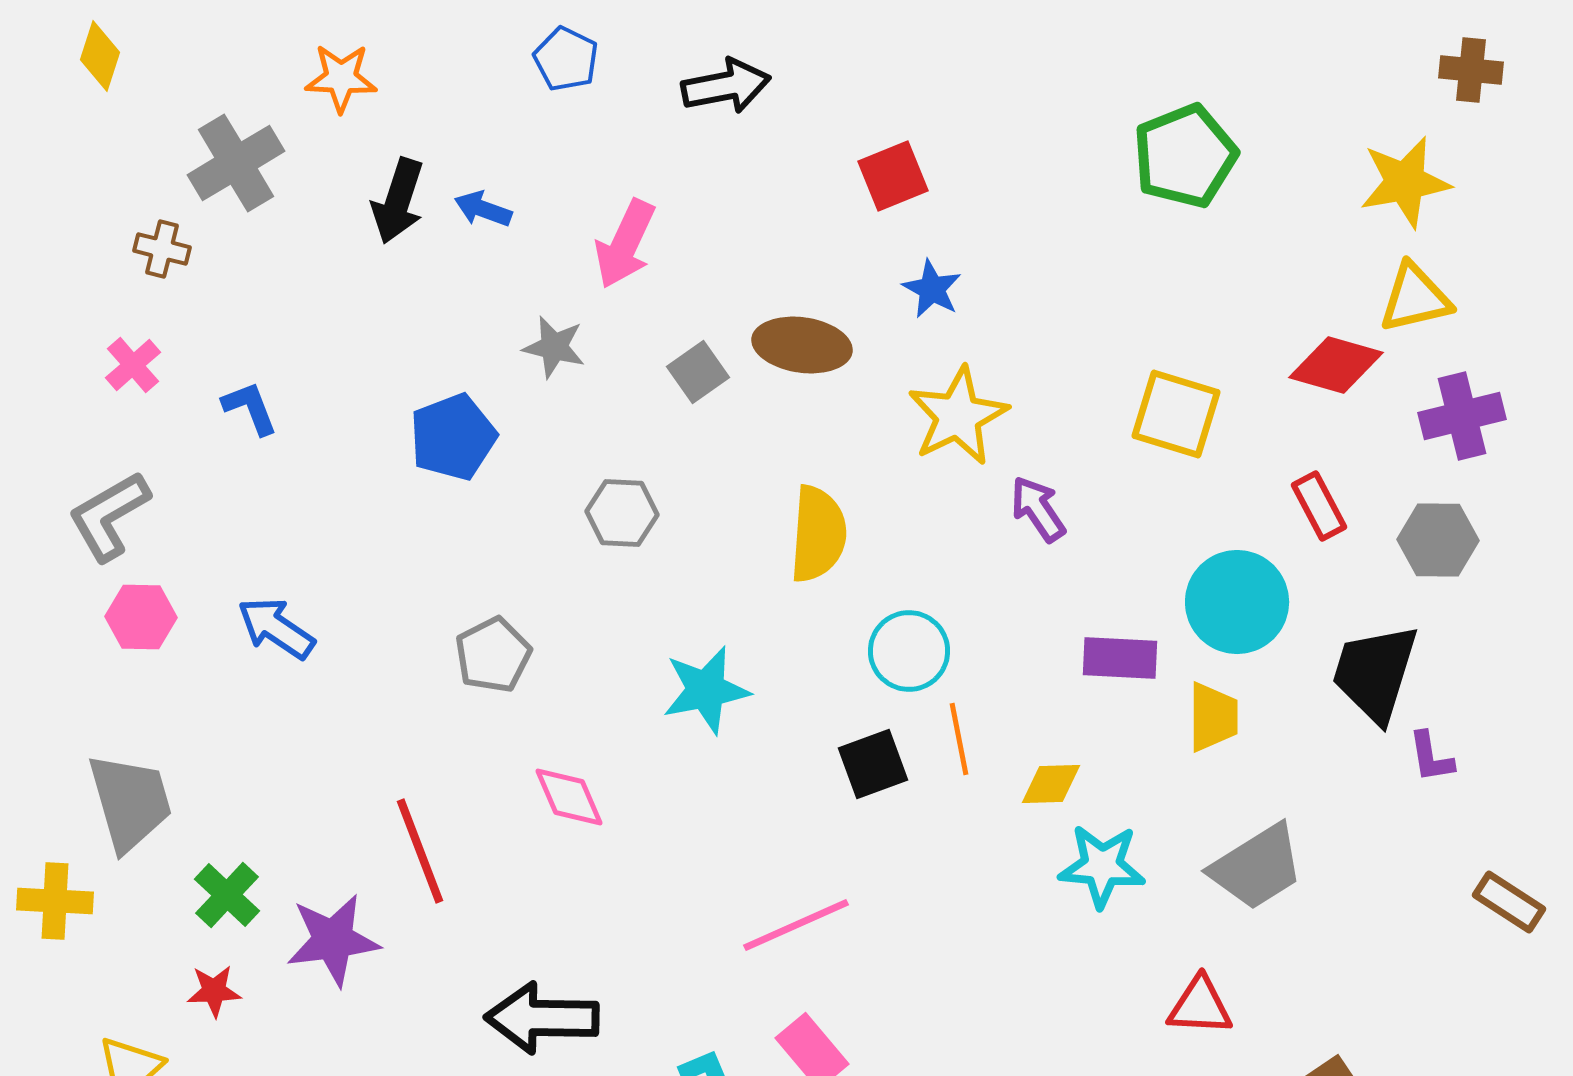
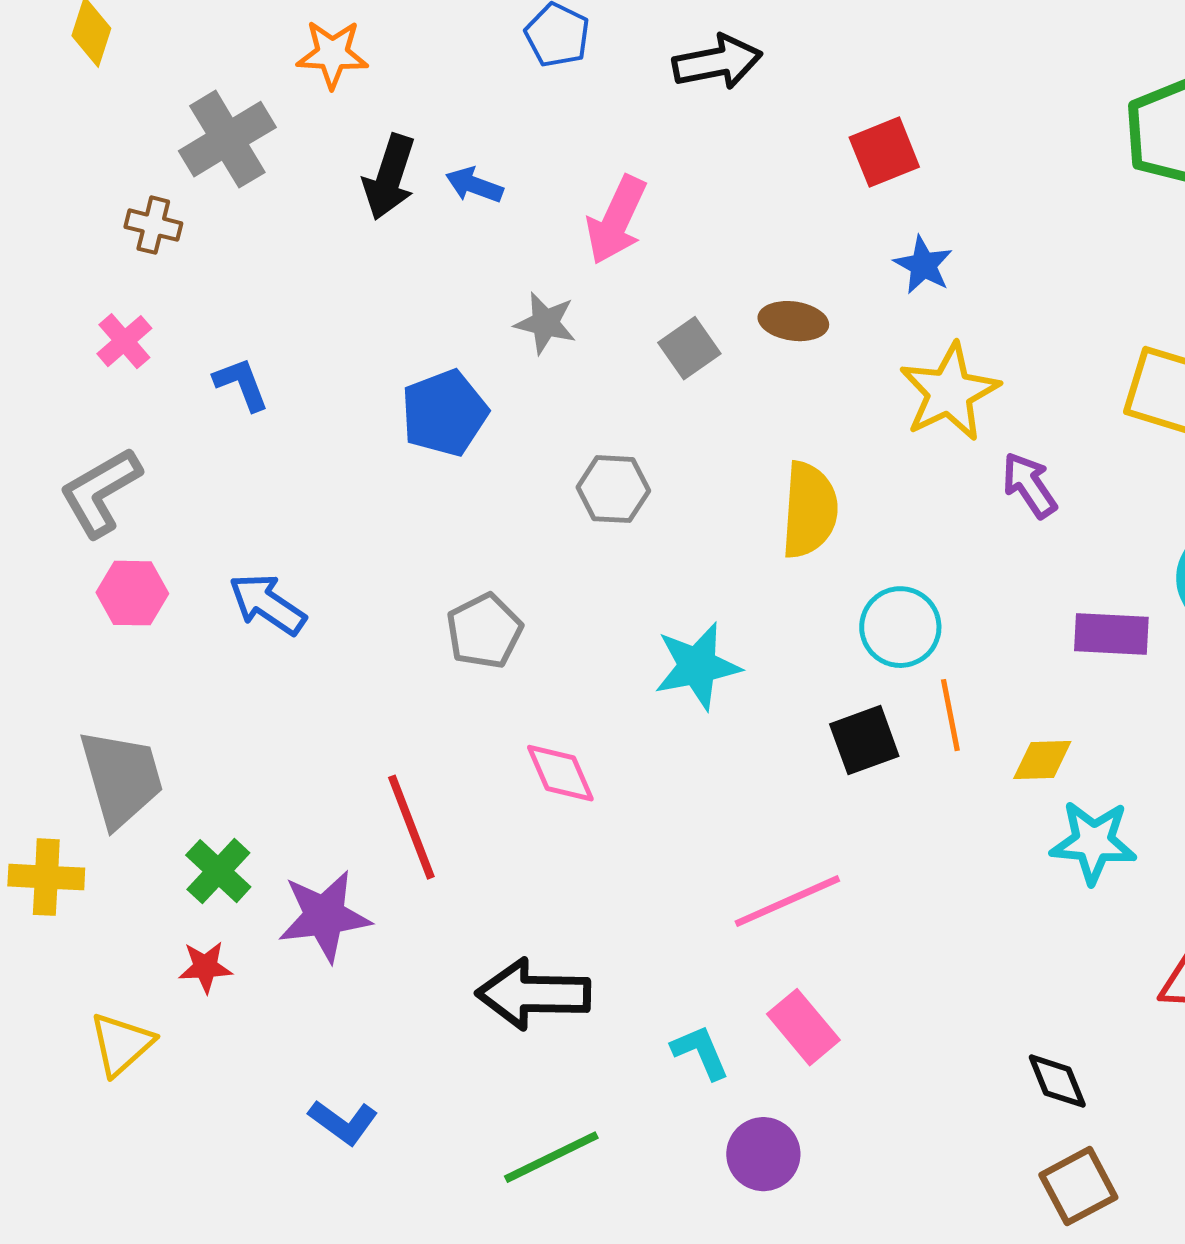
brown ellipse: (802, 345) -> (793, 321), size x0.7

